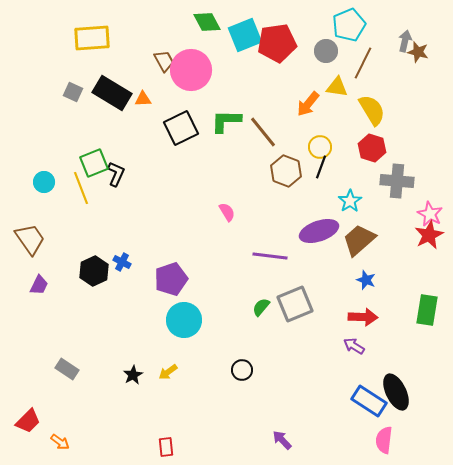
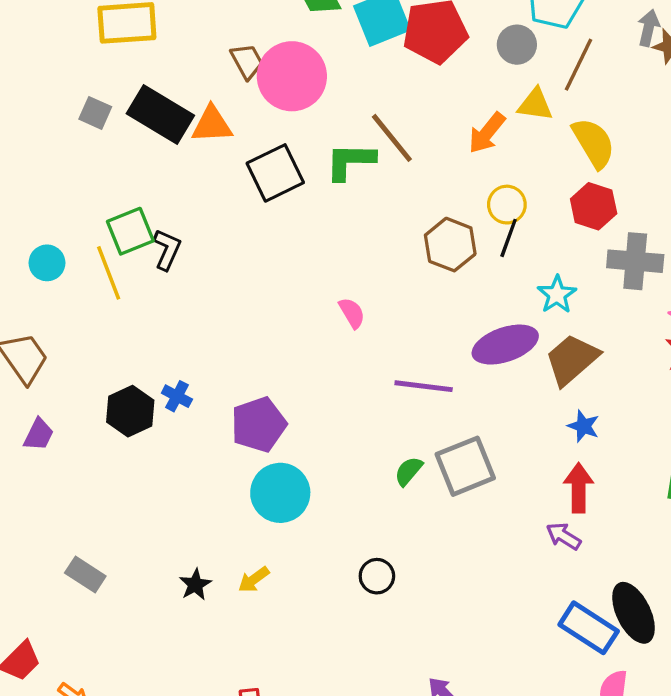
orange triangle: (143, 99) -> (212, 125), size x1.5
brown line: (263, 132) -> (392, 138), moved
red arrow: (363, 317) -> (579, 488), turned -92

